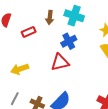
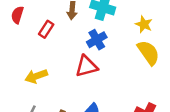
red rectangle: (29, 32) -> (46, 29), turned -32

